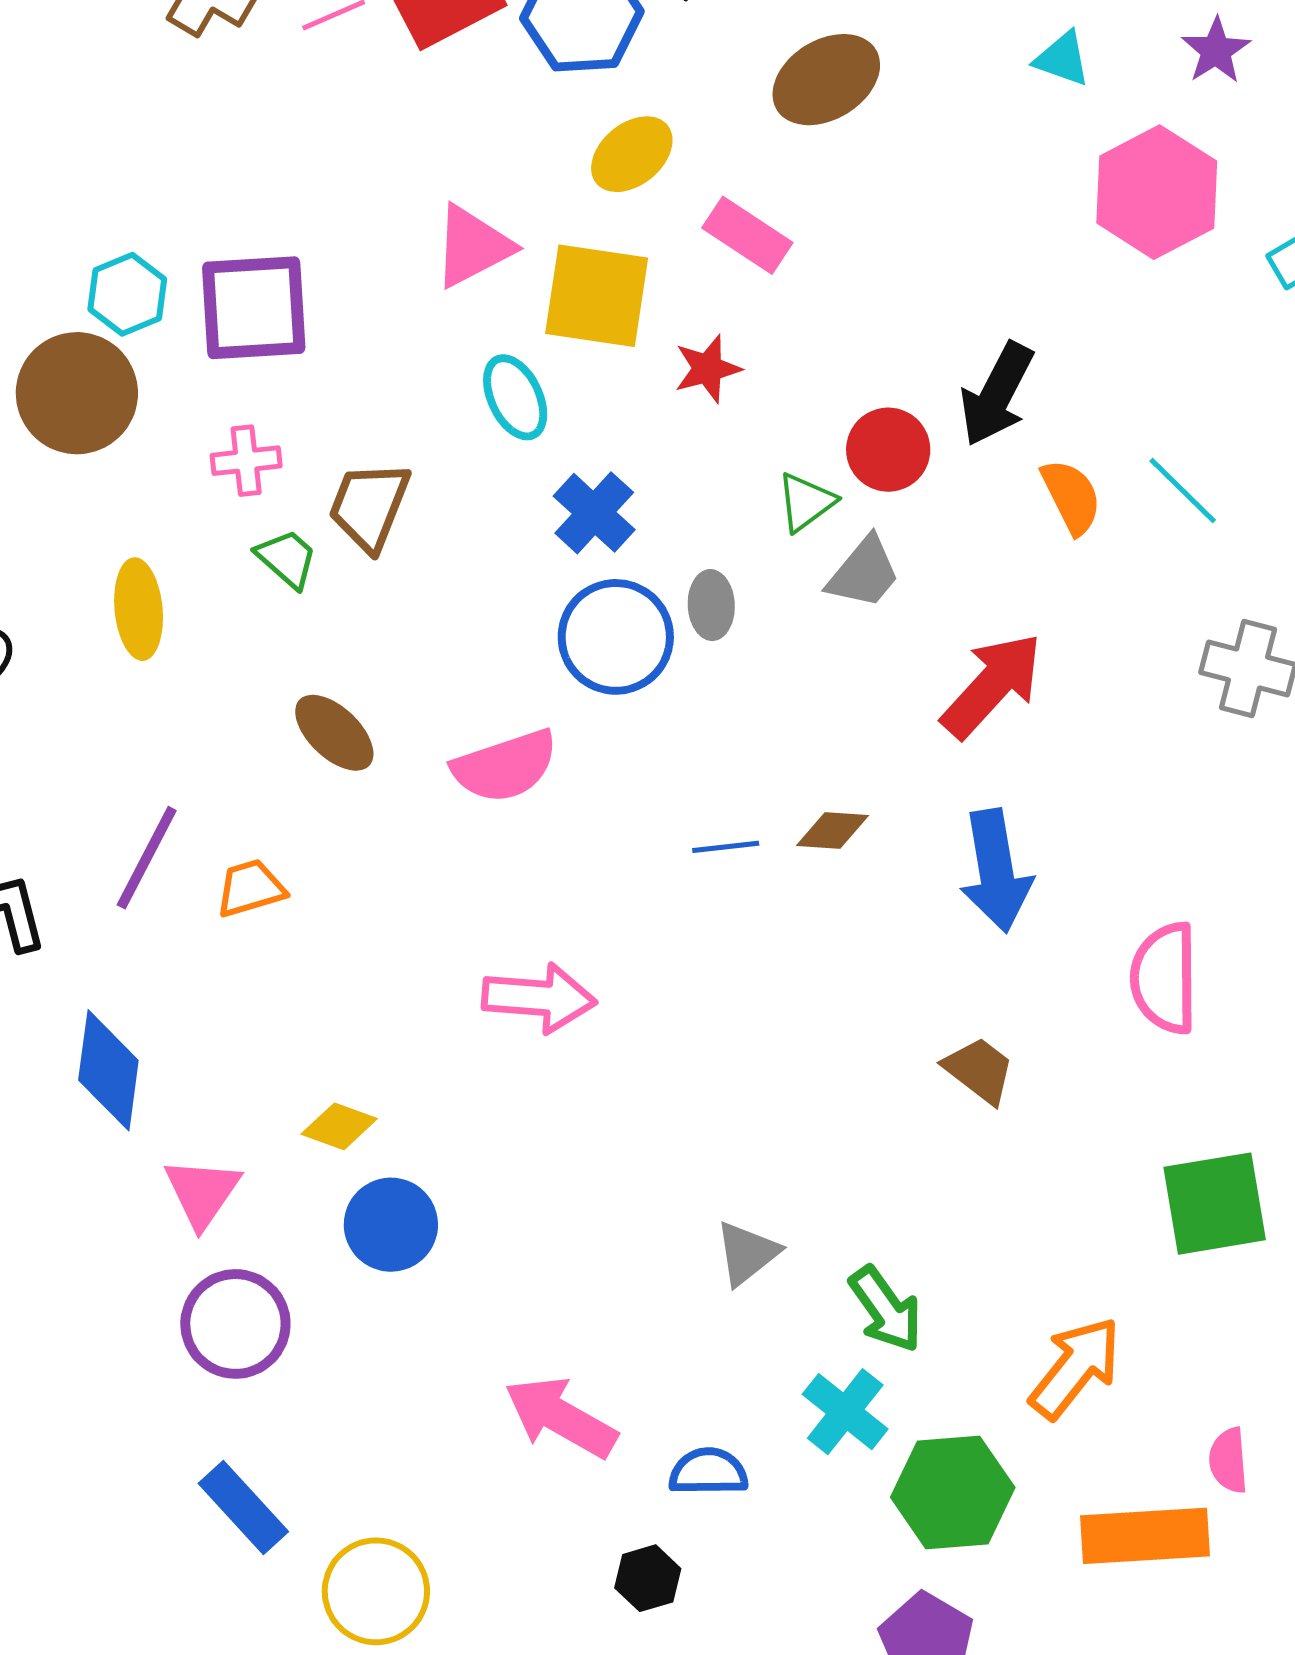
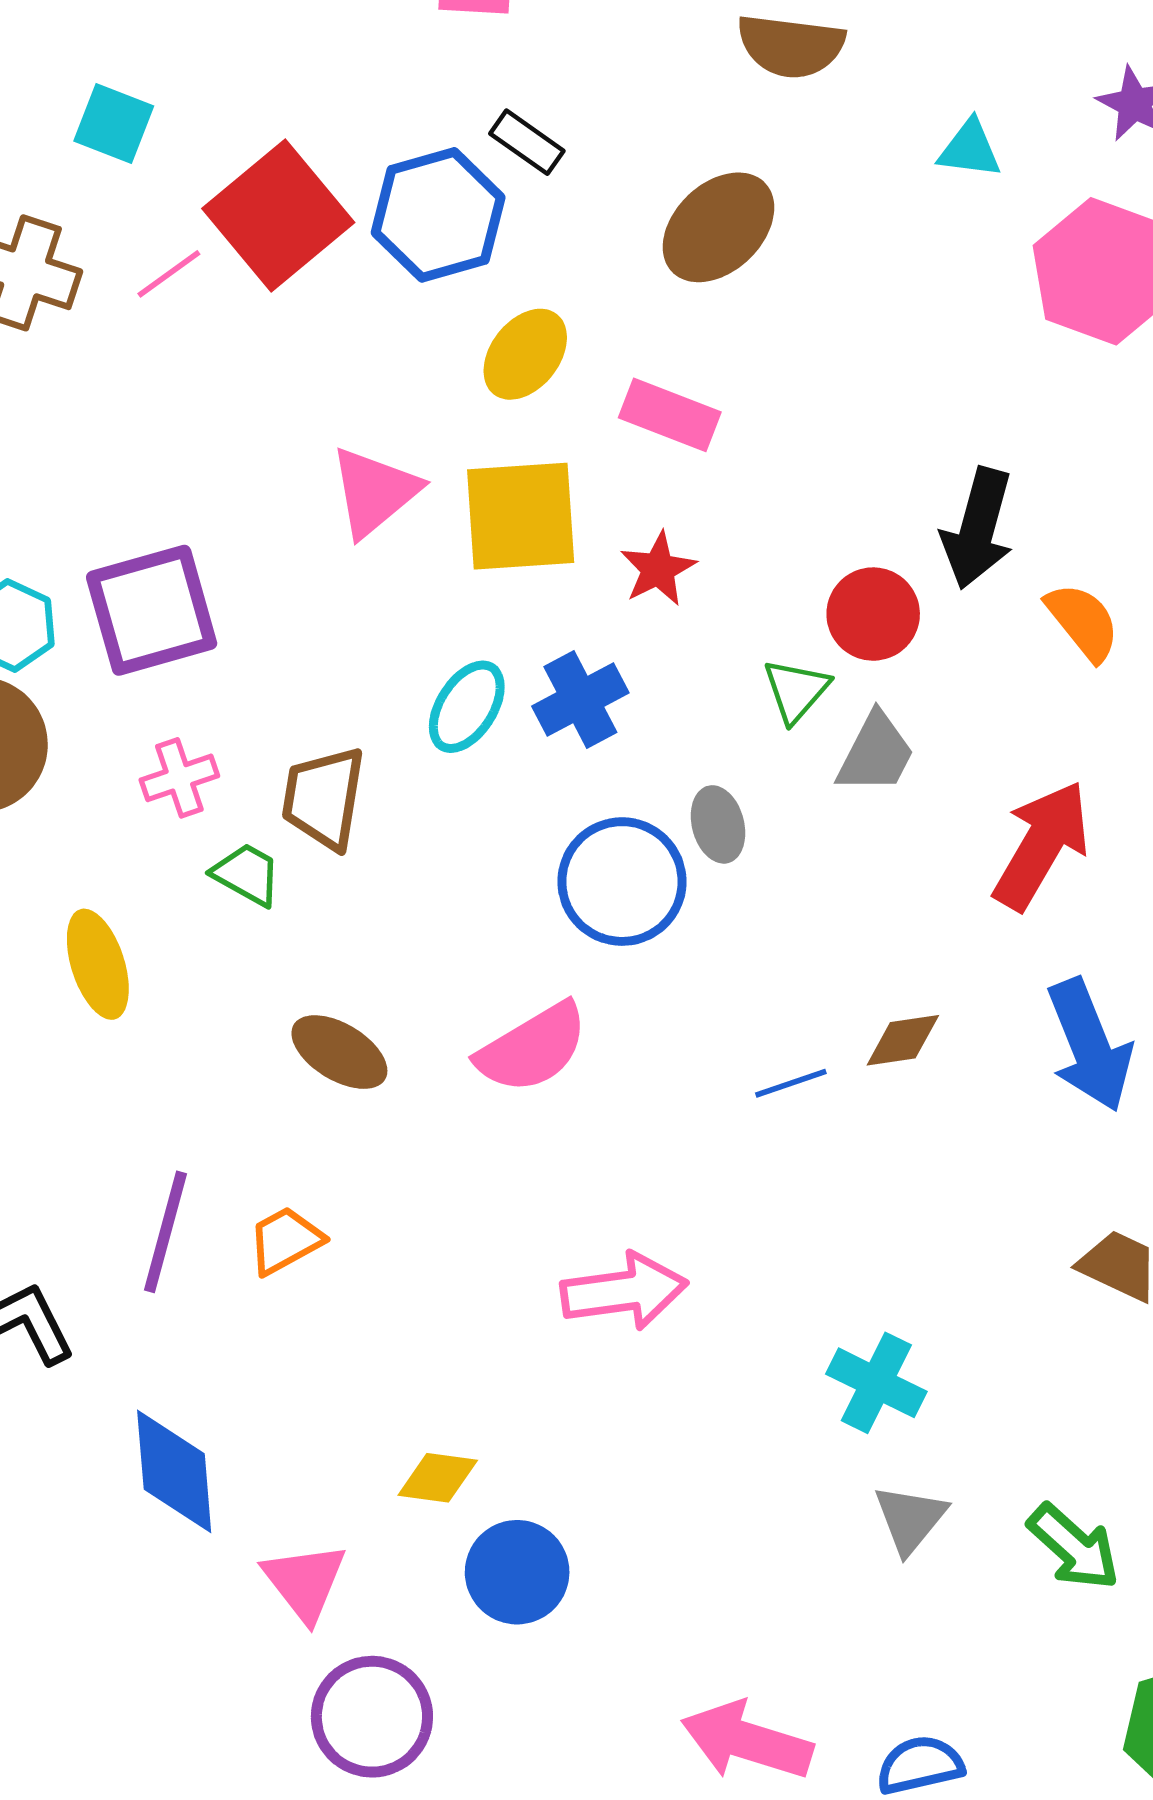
cyan ellipse: (515, 397) -> (467, 707), moved, turned 70
blue cross: (594, 513) -> (580, 700), moved, turned 32
cyan cross: (845, 1412) -> (876, 1383), moved

